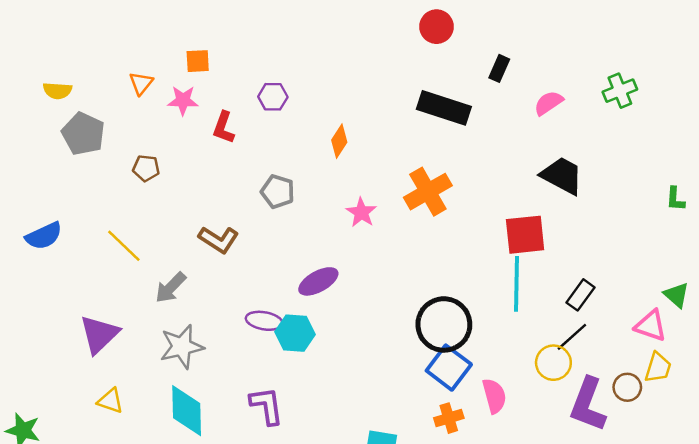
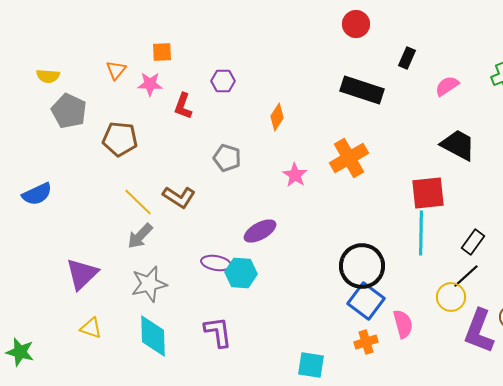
brown pentagon: (146, 168) -> (120, 139), size x1.6
yellow line: (124, 246) -> (138, 202), moved

